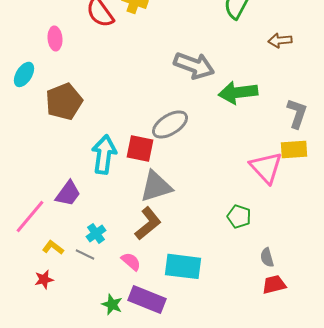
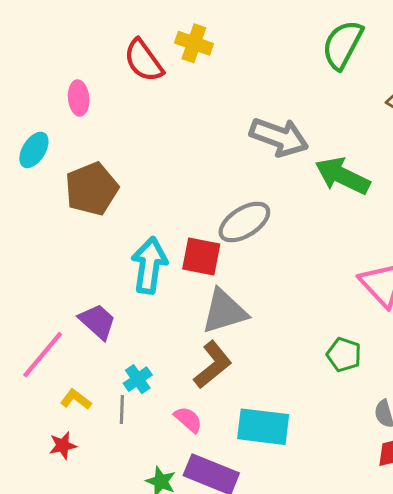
green arrow: (238, 92) -> (342, 176), turned 33
purple trapezoid: (68, 193) -> (97, 321), turned -84
gray line: (85, 254) -> (122, 409), turned 66

